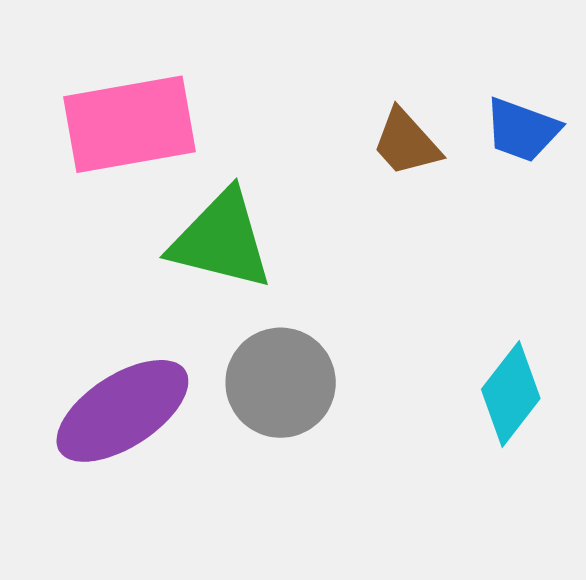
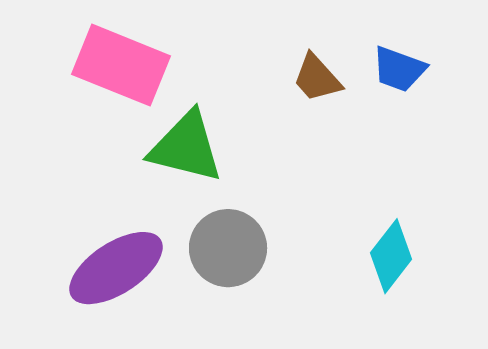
pink rectangle: (129, 124) -> (121, 65), turned 32

